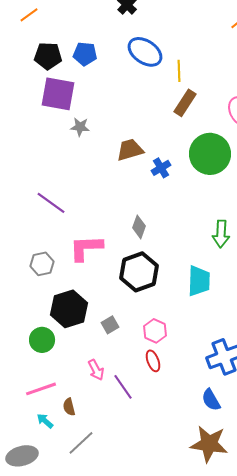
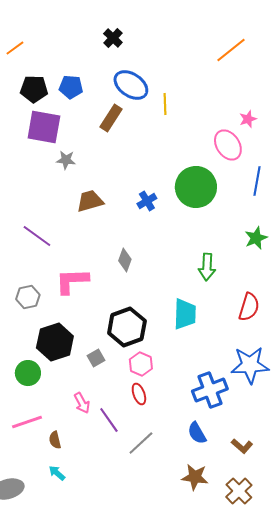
brown rectangle: (185, 103) -> (111, 118), moved
brown trapezoid: (130, 150) -> (90, 201), moved
black hexagon: (139, 272) -> (127, 327), moved
cyan arrow: (45, 421) -> (57, 473), moved
gray line: (81, 443) -> (141, 443), moved
brown star: (209, 444) -> (195, 477), size x0.7

